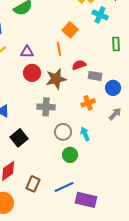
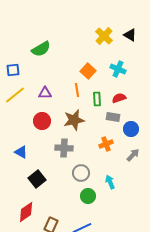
cyan cross: (100, 15) -> (118, 69), moved
green rectangle: (116, 44) -> (97, 99), moved
red semicircle: (79, 65) -> (119, 98), moved
red circle: (32, 73) -> (42, 121), moved
cyan arrow: (85, 134) -> (110, 182), moved

